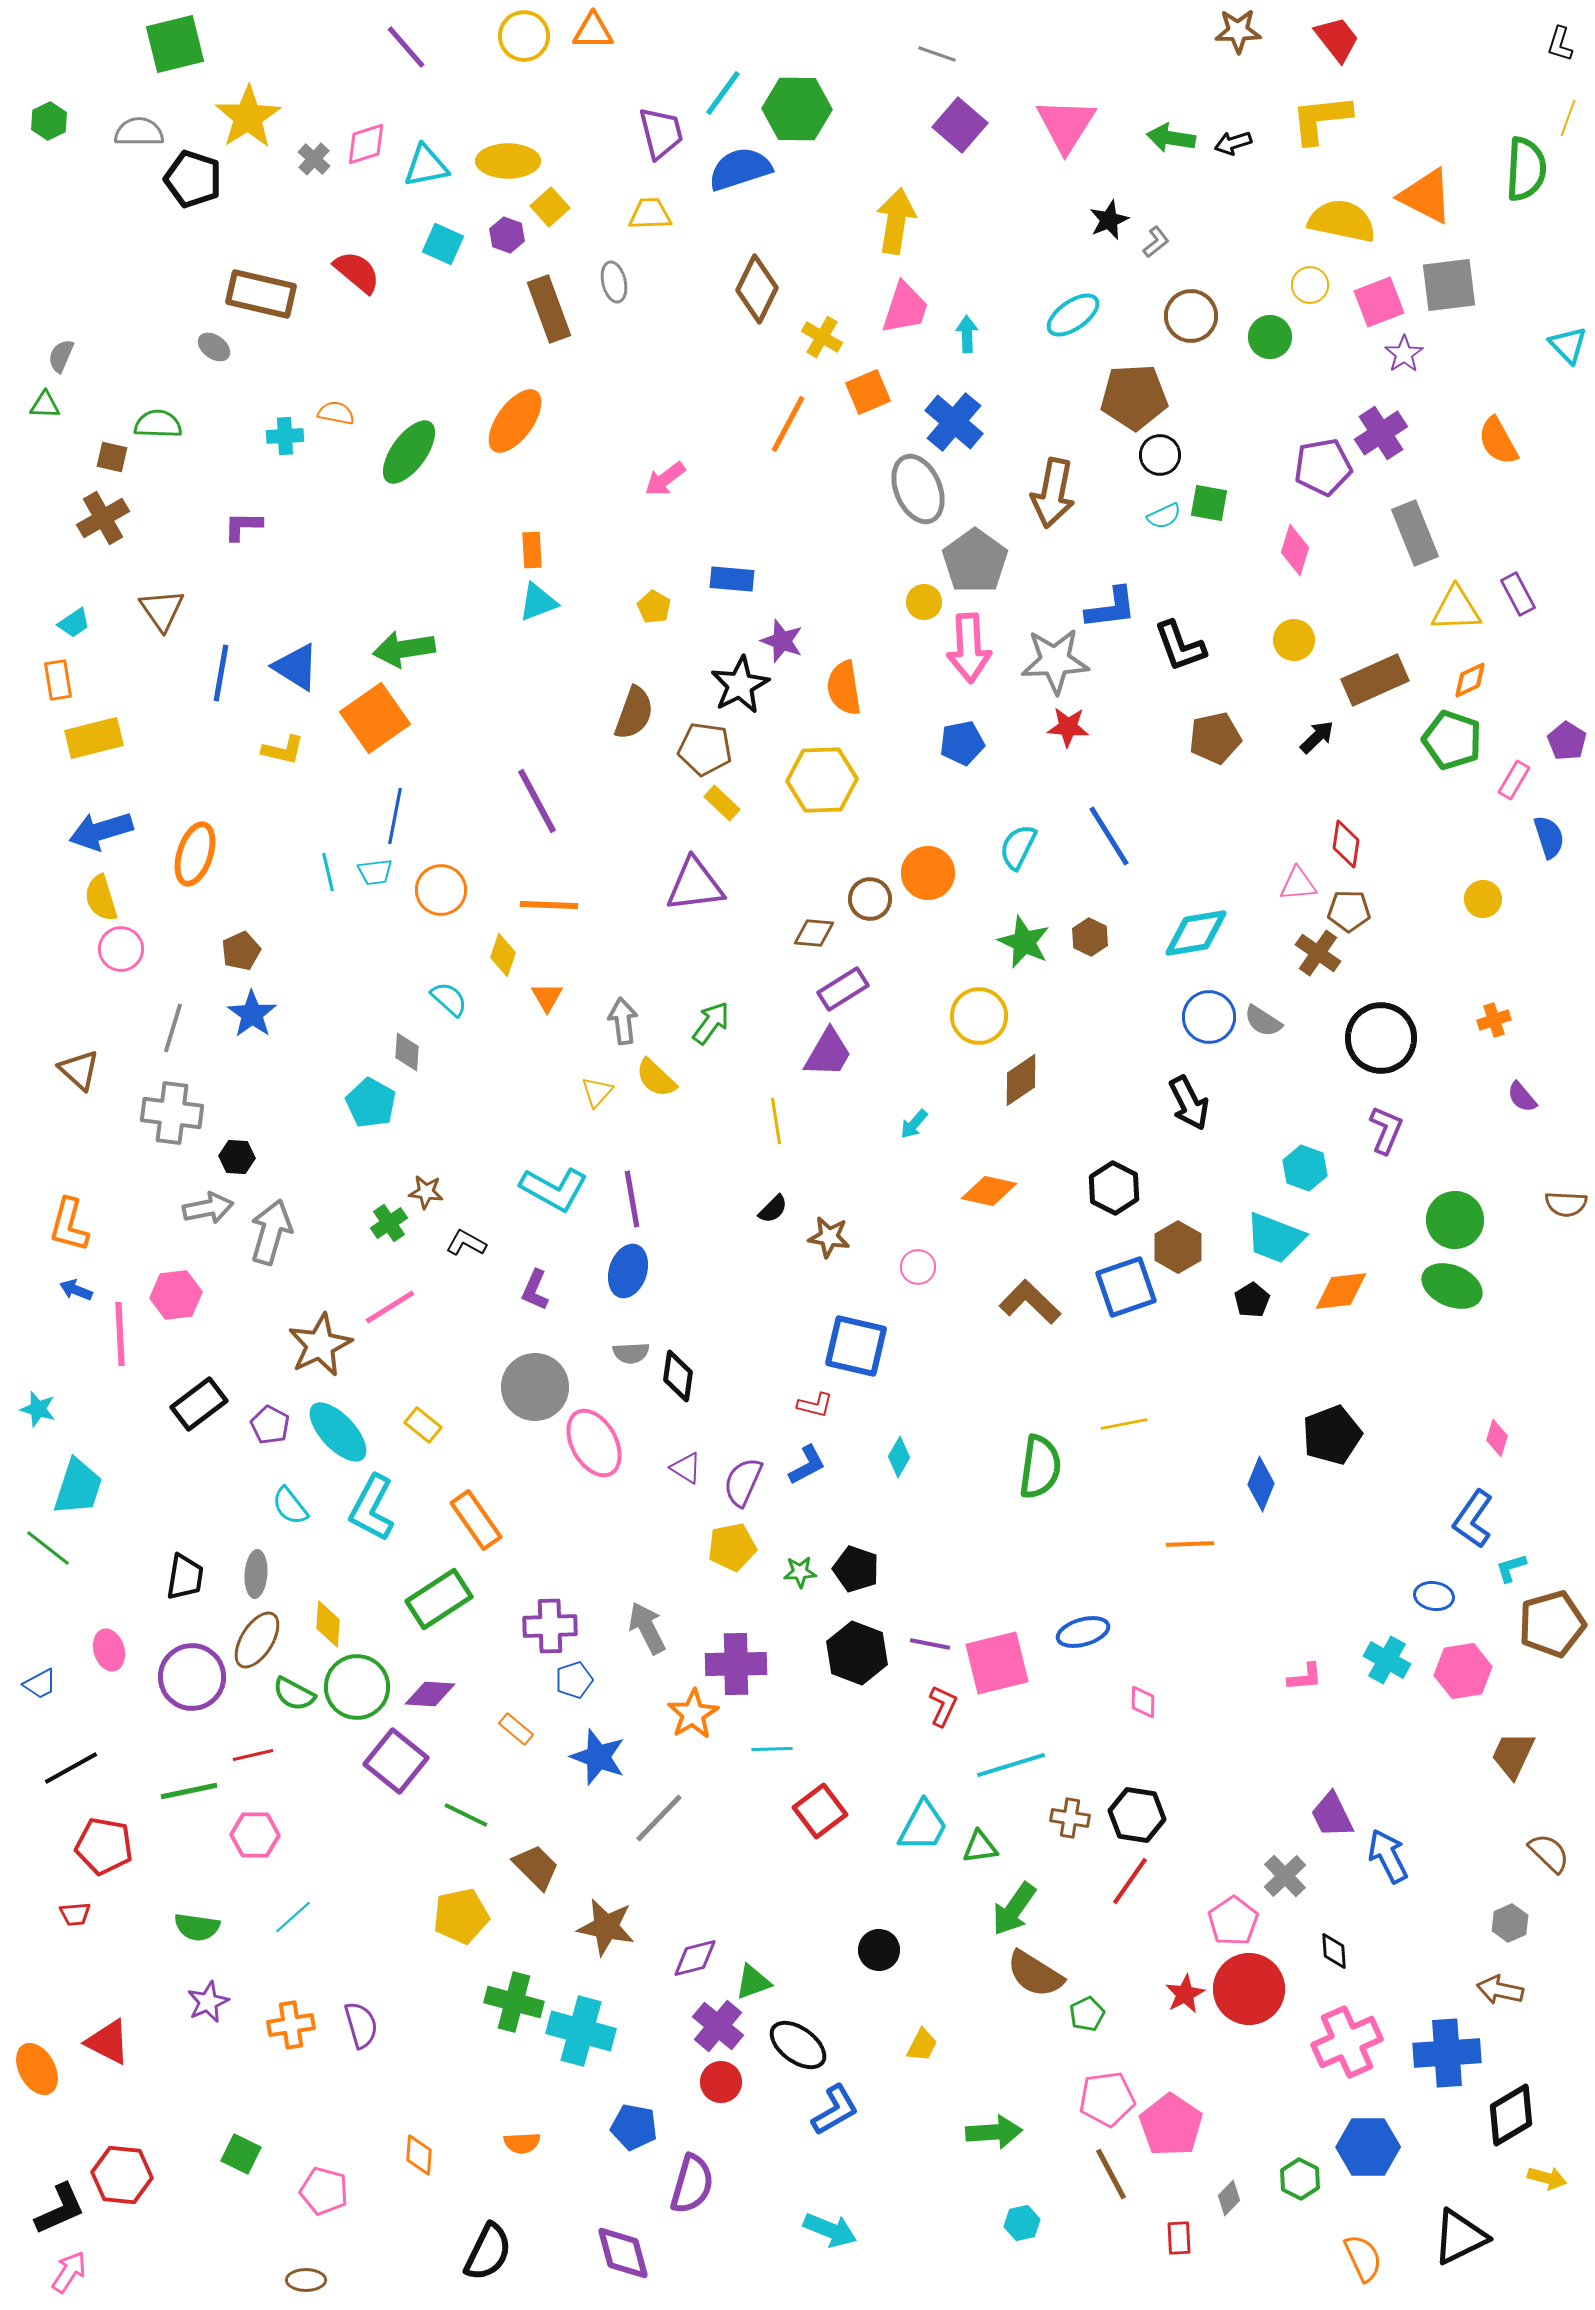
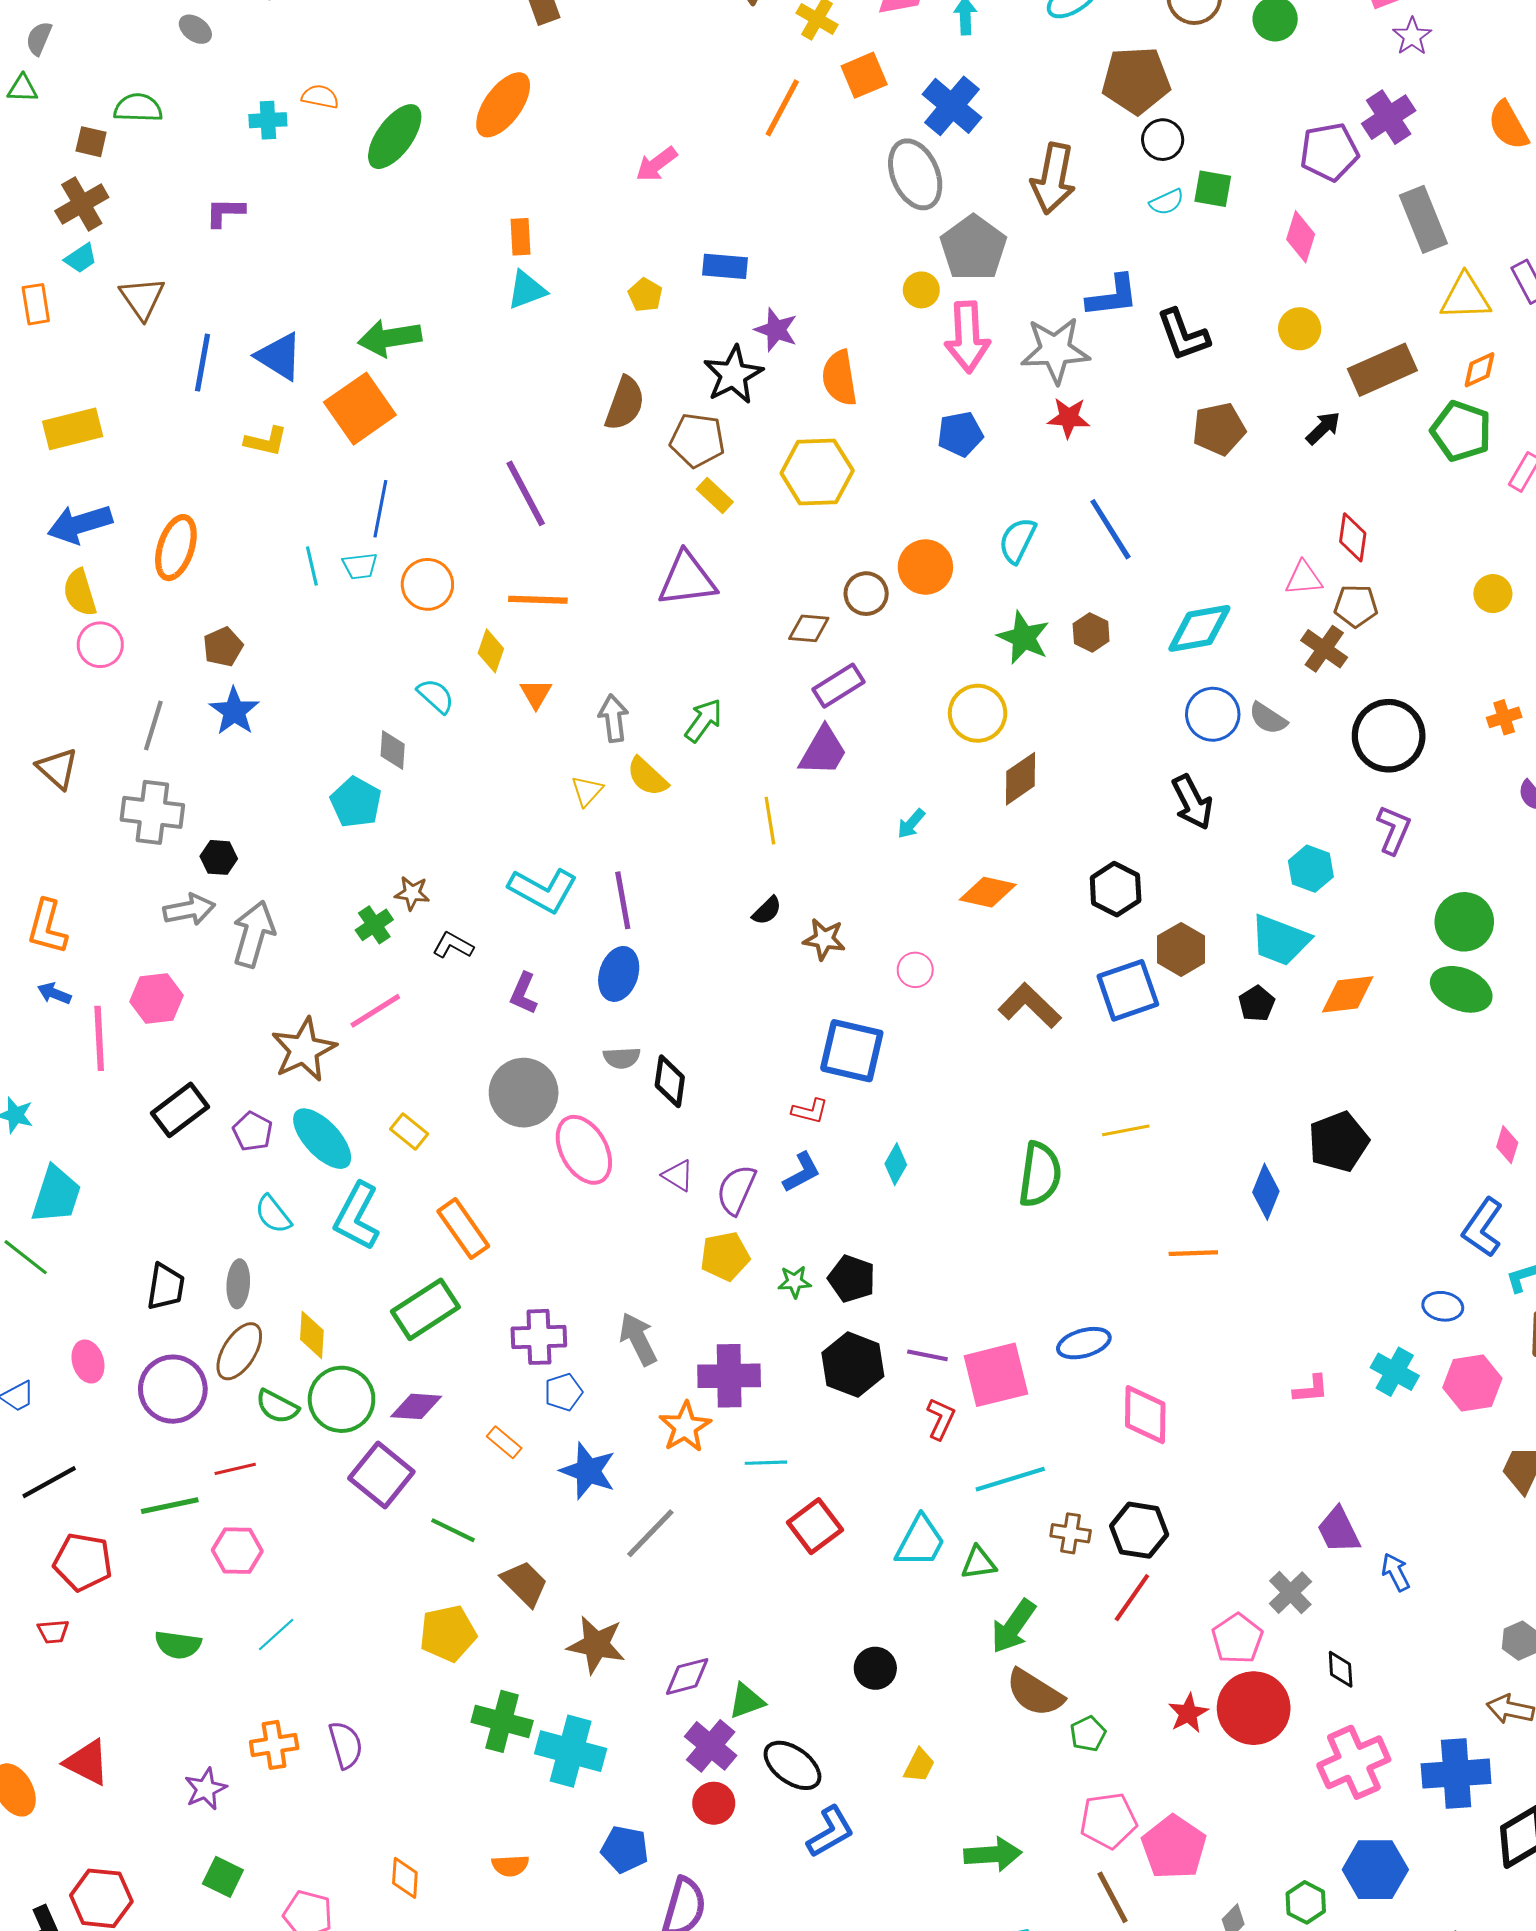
cyan trapezoid: (74, 623) -> (81, 258), moved
orange rectangle: (58, 680) -> (36, 304), moved
pink diamond: (1143, 1702) -> (1145, 1415), size x1.8
blue arrow: (1388, 1856) -> (1396, 1572), size x0.7
purple star: (208, 2002) -> (206, 1789), moved

